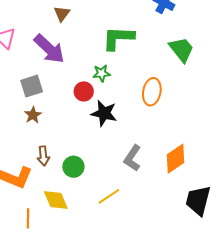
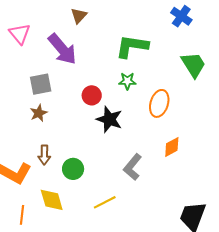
green star: (102, 73) -> (127, 81), moved
orange diamond: (176, 159) -> (172, 147), moved, size x0.7

